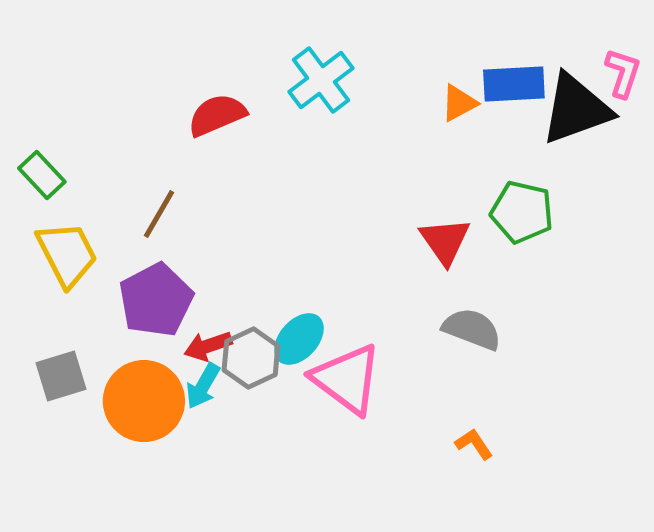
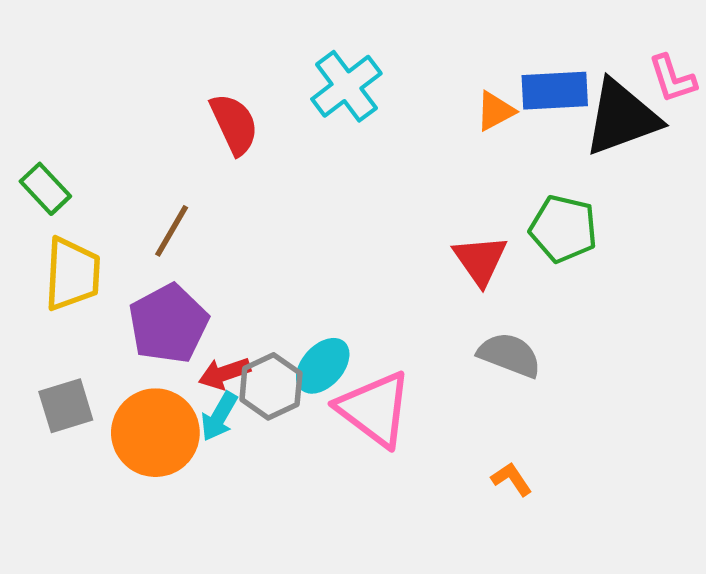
pink L-shape: (623, 73) -> (672, 79), turned 144
red semicircle: (217, 115) -> (234, 124), turned 88
yellow trapezoid: (67, 254) -> (72, 274), turned 30

